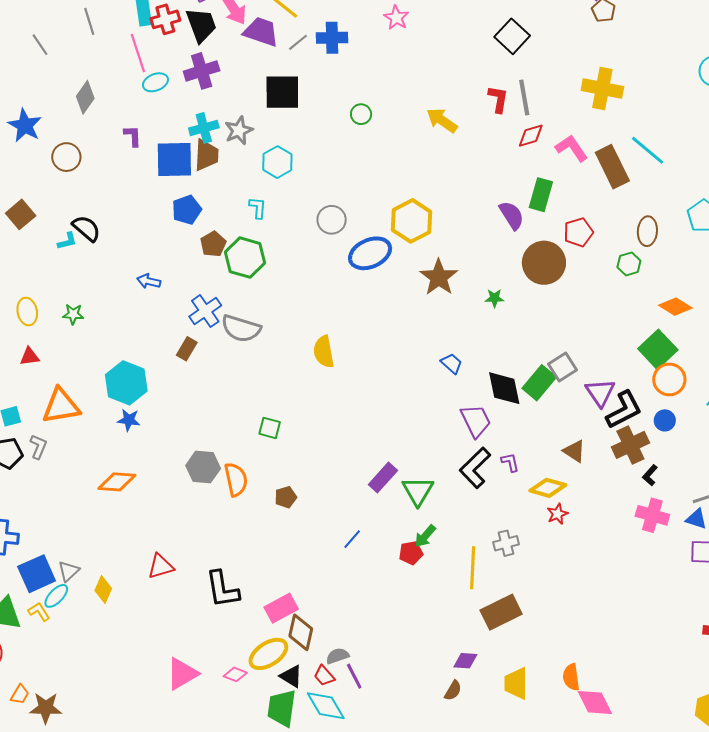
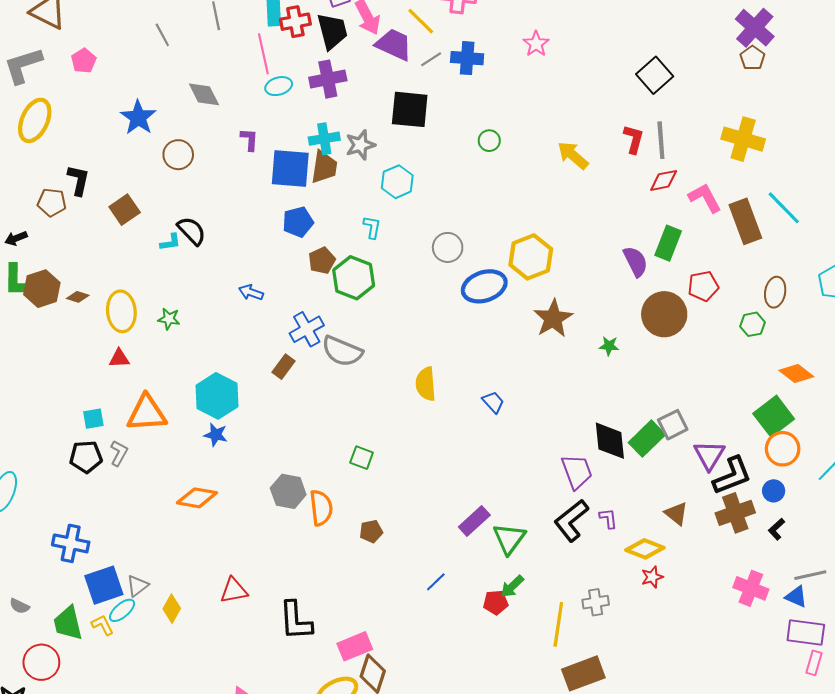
gray diamond: (85, 97) -> (204, 94), turned -68
yellow ellipse: (27, 312) -> (121, 311), size x1.4
blue trapezoid: (452, 363) -> (493, 402), moved
black L-shape: (650, 475) -> (777, 529), moved

